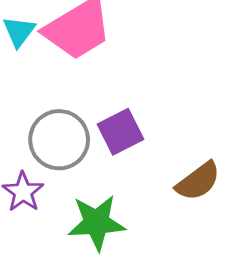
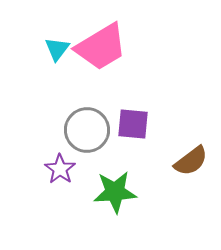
purple square: (121, 132) -> (133, 124), turned 32

